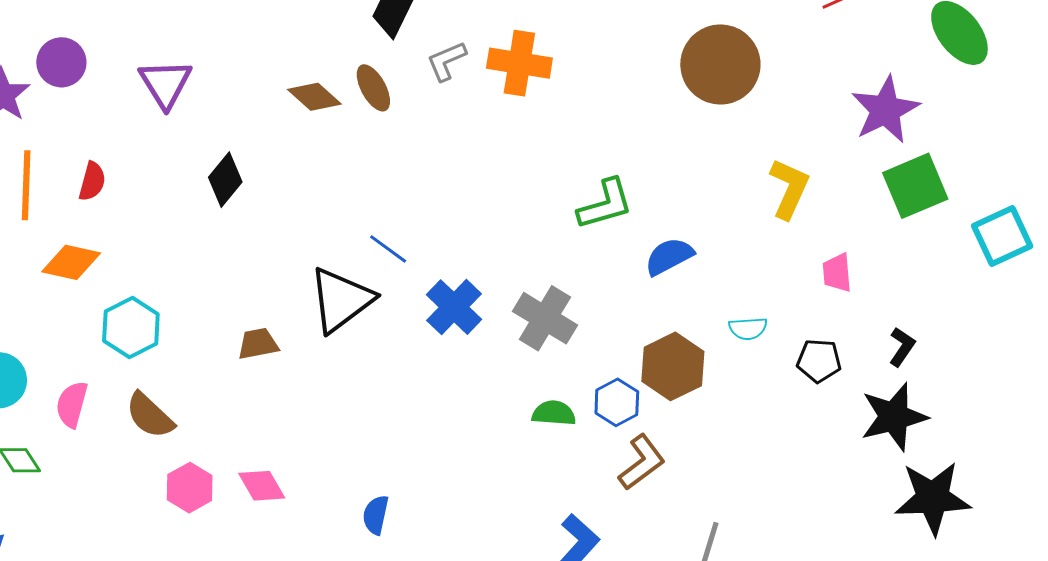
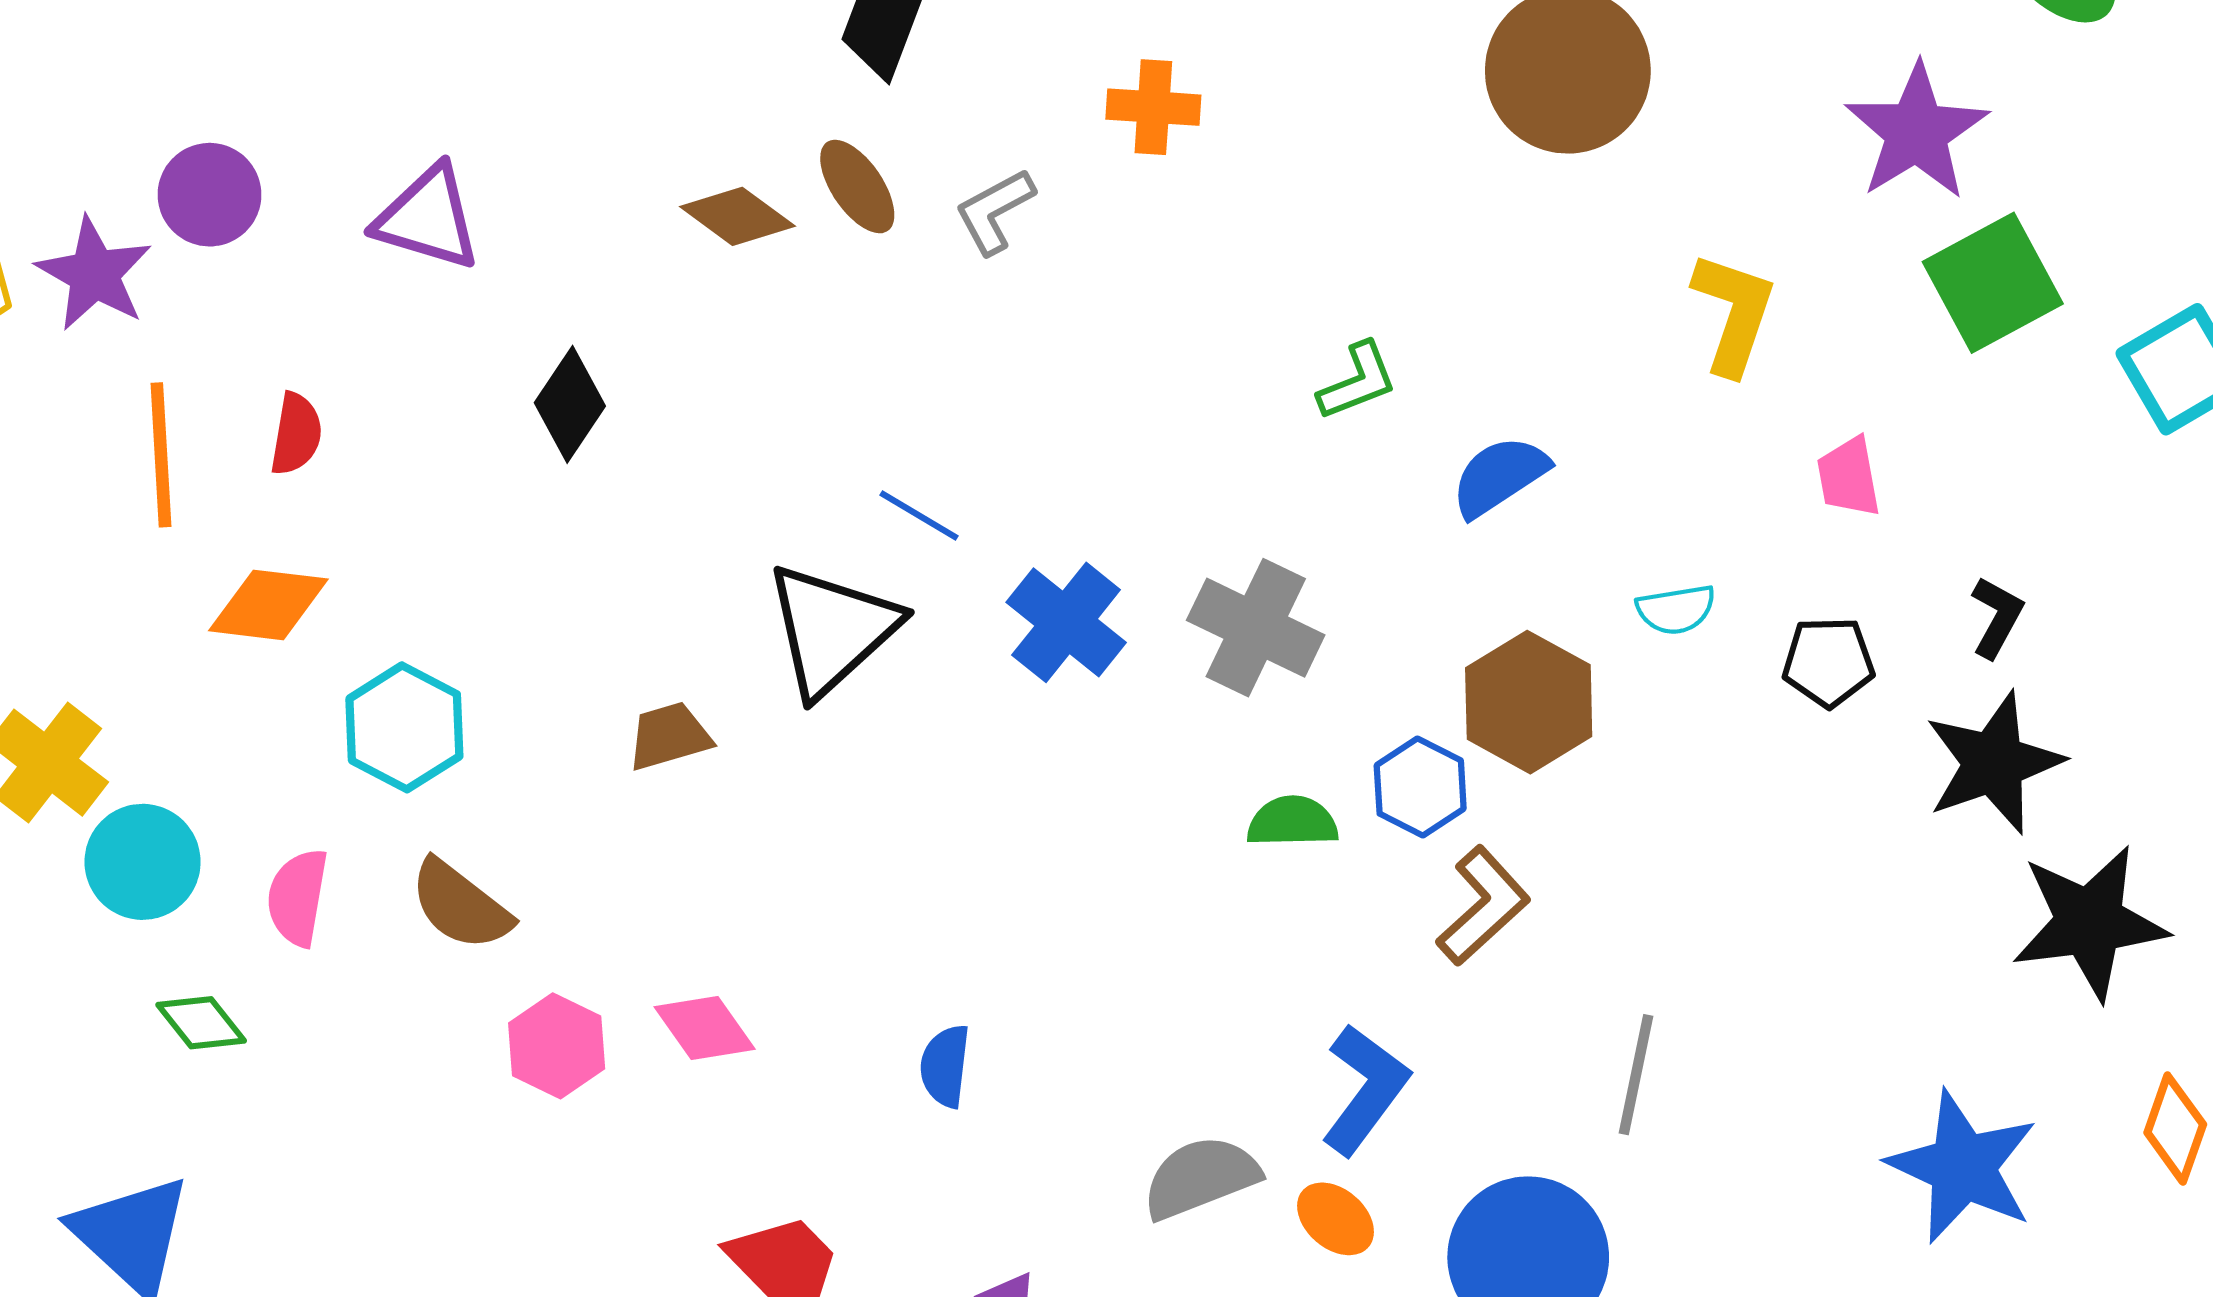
gray L-shape: (446, 61) -> (995, 211), moved
orange cross: (519, 63) -> (1153, 107), size x0.7
purple triangle: (165, 84) -> (428, 218), turned -36
green L-shape: (605, 204) -> (1358, 381), size x0.7

